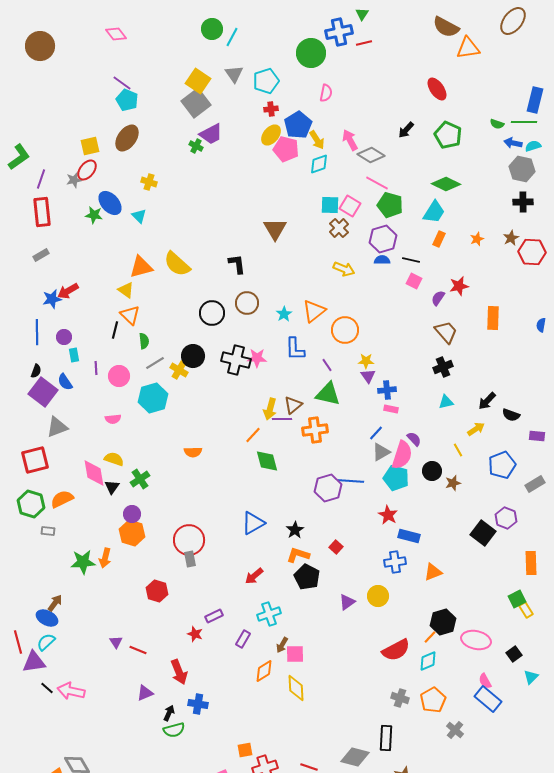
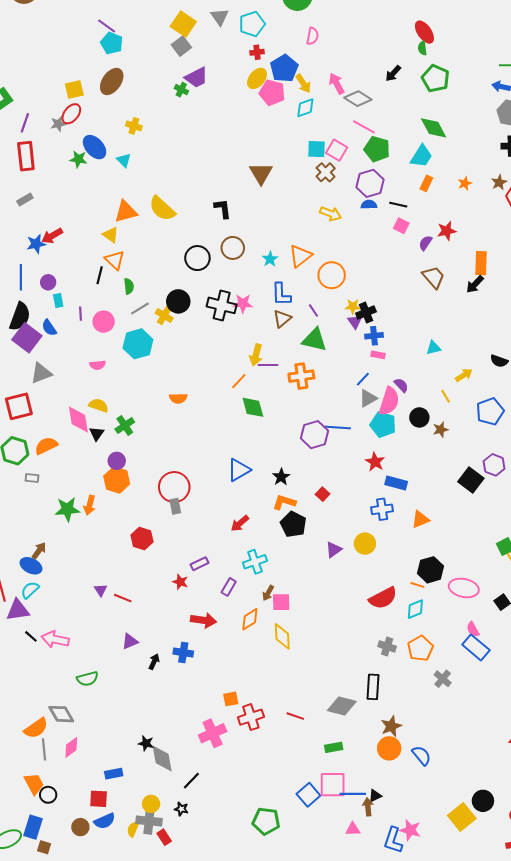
gray square: (196, 103) -> (181, 46), size x0.7
green semicircle: (497, 124) -> (422, 48), moved, turned 64
green diamond: (446, 184) -> (434, 128), turned 36
black cross: (443, 367) -> (366, 313), moved
black semicircle: (36, 371) -> (20, 317), size x2.0
black arrow: (487, 401) -> (475, 284), moved
brown triangle: (293, 405) -> (282, 319), moved
orange line: (430, 637) -> (417, 585), turned 64
red arrow: (179, 672) -> (203, 620), moved, turned -60
green semicircle: (174, 730) -> (87, 679), moved

